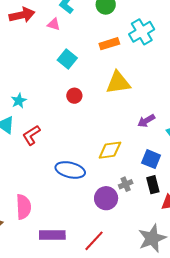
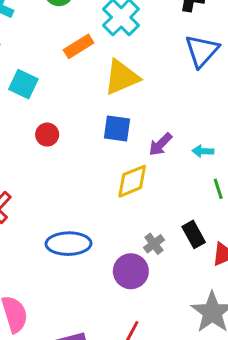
yellow triangle: (118, 83) -> (122, 77), moved
yellow diamond: (110, 150) -> (132, 181), moved
blue square: (151, 159) -> (117, 129), moved

